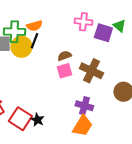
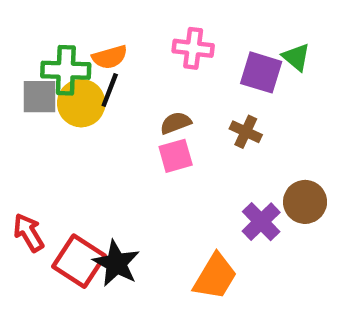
pink cross: (83, 22) -> (193, 48), moved
brown cross: (91, 71) -> (246, 132), moved, size x0.6
purple cross: (84, 106) -> (261, 222), moved, turned 30
black star: (37, 120) -> (116, 263), size x1.5

